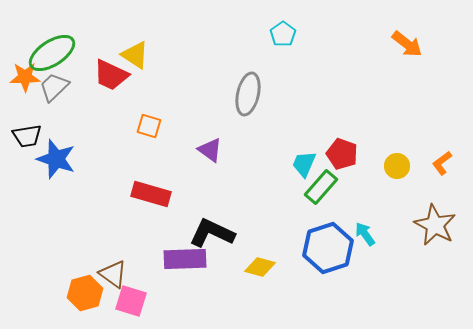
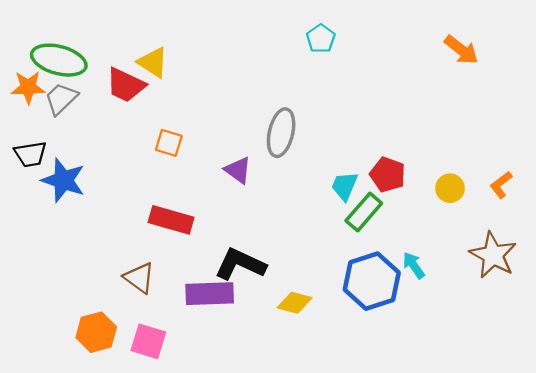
green ellipse: (52, 53) -> (59, 60), turned 48
gray ellipse: (248, 94) -> (281, 133), moved
brown triangle: (113, 274) -> (139, 278), moved

